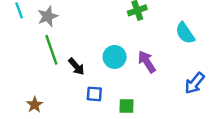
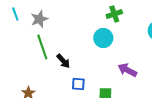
cyan circle: (115, 57) -> (103, 38), moved
purple arrow: (147, 62) -> (127, 70), moved, turned -30

